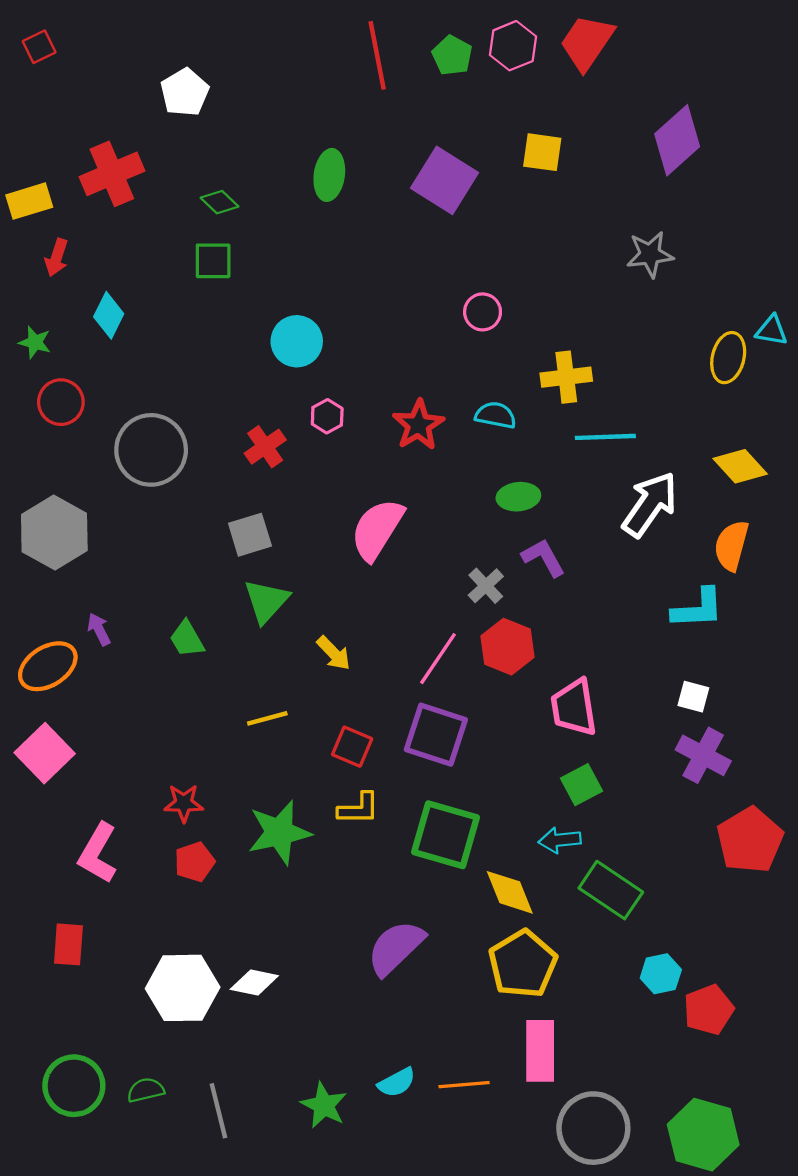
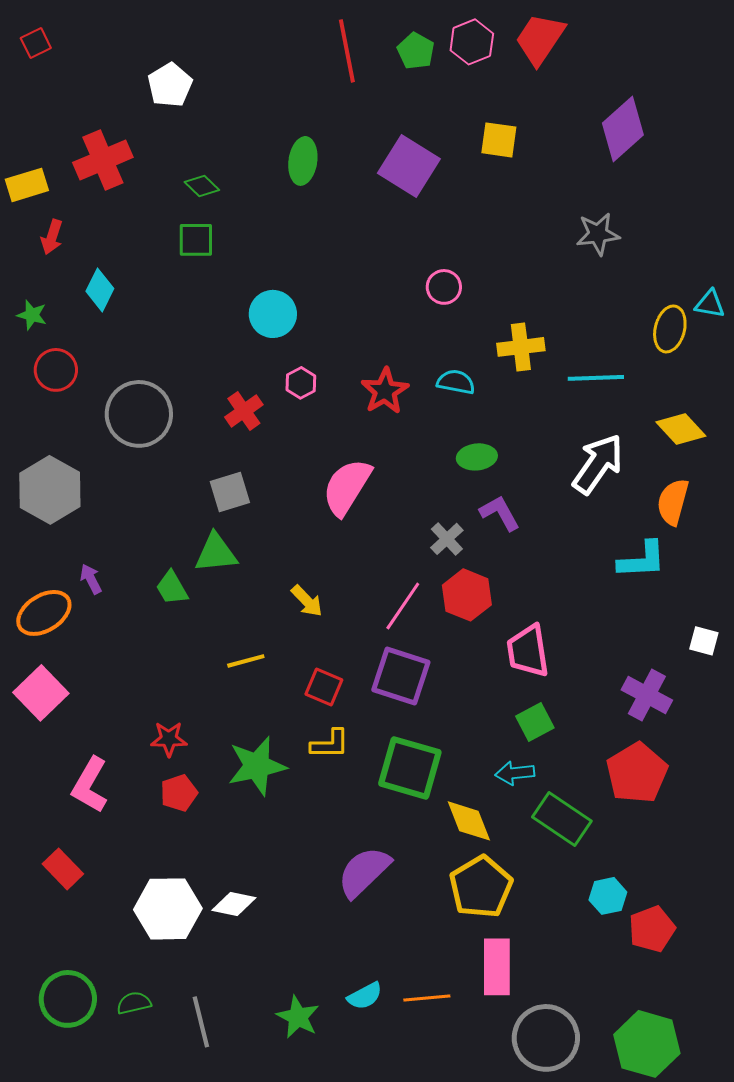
cyan line: (605, 437) -> (596, 378), moved
green triangle: (266, 601) -> (216, 553), moved, turned 42
white square: (693, 697) -> (704, 641), moved
red pentagon: (750, 840) -> (637, 773), moved
red rectangle: (68, 944) -> (63, 869), turned -48

